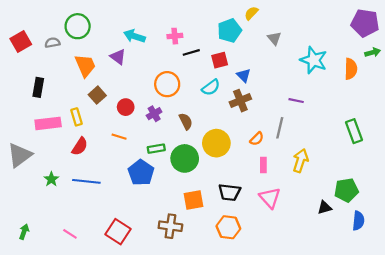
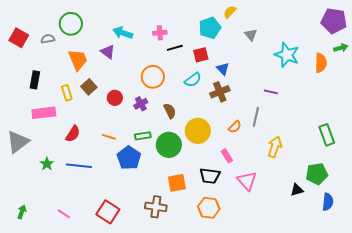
red square: (21, 42) -> (19, 38), turned -30
yellow rectangle: (76, 117) -> (67, 93), moved
green rectangle: (354, 131) -> (327, 135), moved
orange line: (119, 137) -> (109, 137), moved
pink rectangle: (263, 165) -> (227, 156), moved, turned -32

